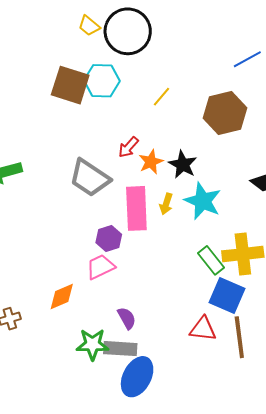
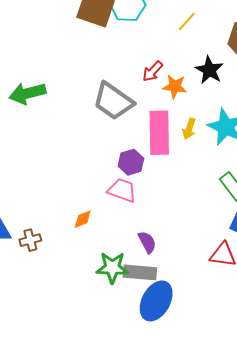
orange star: (151, 162) -> (175, 86), turned 30
black star: (183, 165) -> (209, 70), moved
pink trapezoid: (100, 267) -> (122, 190), turned 44
orange diamond: (62, 296) -> (83, 219), size x0.7

